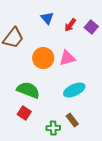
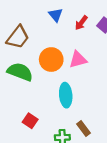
green semicircle: (28, 90) -> (20, 72), moved
cyan ellipse: (74, 90) -> (66, 95), moved, turned -70

